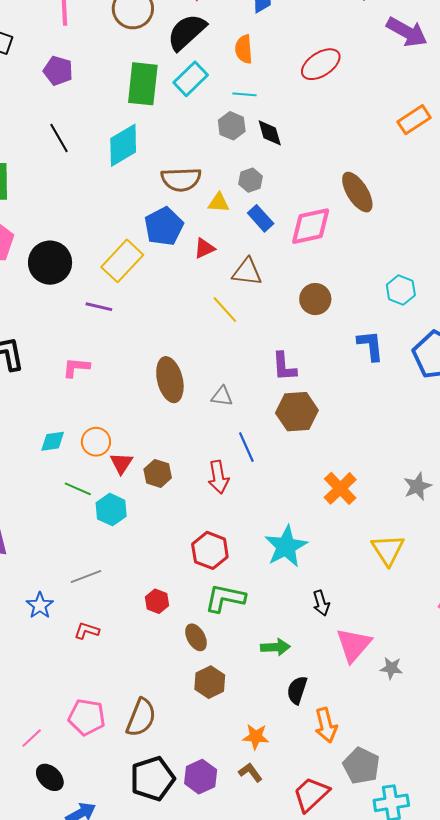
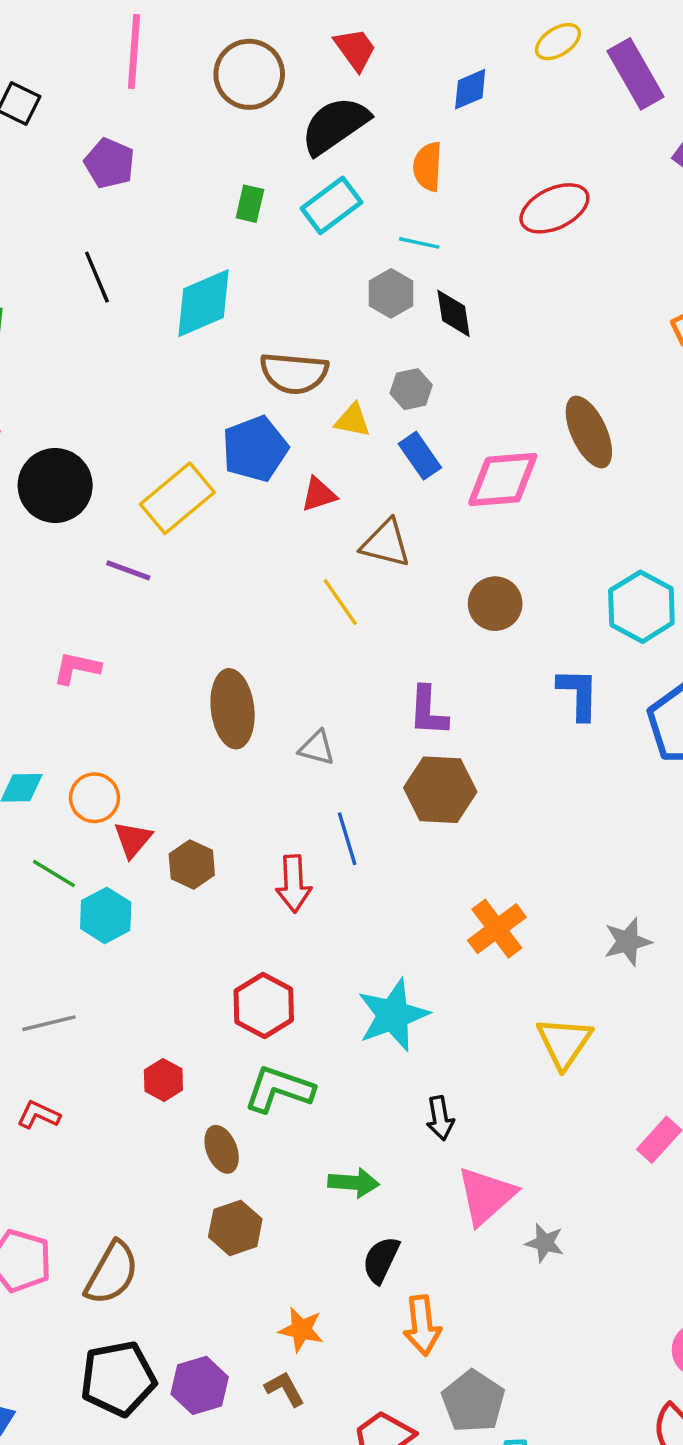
green rectangle: (143, 84) -> (250, 204), size x0.5
cyan hexagon: (401, 290) -> (641, 607), size x1.4

